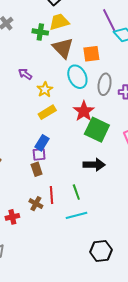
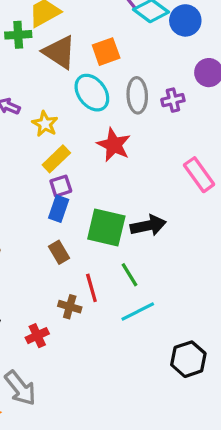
green square: (97, 130) -> (106, 227), moved
purple square: (39, 154) -> (61, 186), moved

